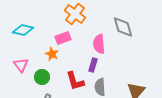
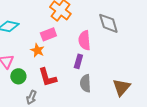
green circle: (42, 77) -> (18, 76), moved
red L-shape: (75, 81) -> (47, 77), moved

